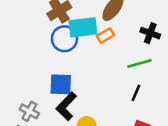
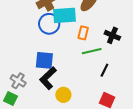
black cross: (150, 33) -> (112, 35), moved
orange rectangle: (105, 36) -> (83, 33), moved, turned -48
green line: (139, 63) -> (92, 51), moved

